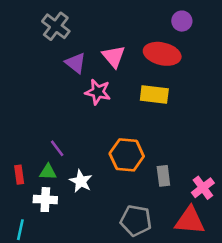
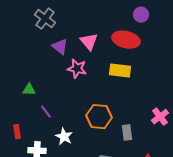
green triangle: (48, 172) -> (29, 90), moved
pink cross: (203, 188) -> (160, 117), moved

